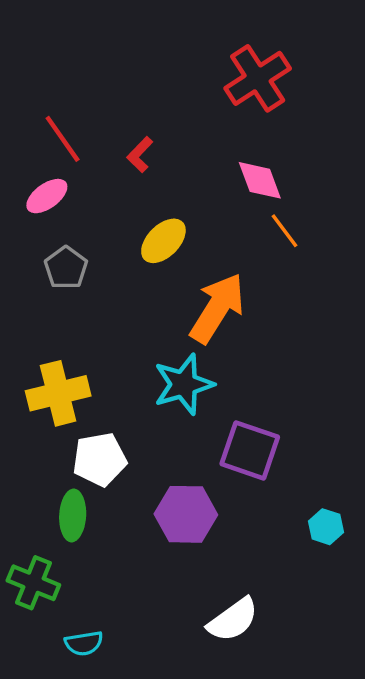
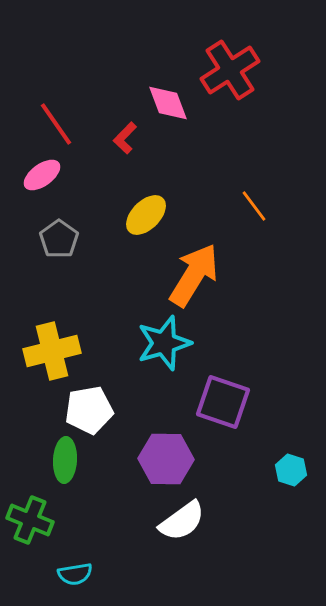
pink diamond: (260, 180) -> (168, 103), moved
white semicircle: (233, 620) -> (182, 521), moved

